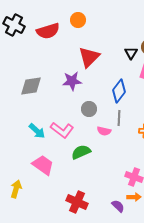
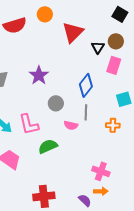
red triangle: (89, 57) -> (73, 32), moved
purple star: (72, 81) -> (39, 75), turned -30
pink L-shape: (62, 130) -> (29, 124), turned 40
red cross: (77, 202) -> (44, 196), turned -30

